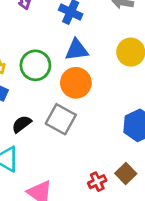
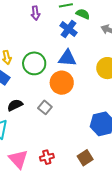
gray square: (61, 119) -> (45, 107), size x0.6
red cross: (97, 182) -> (47, 157), moved

